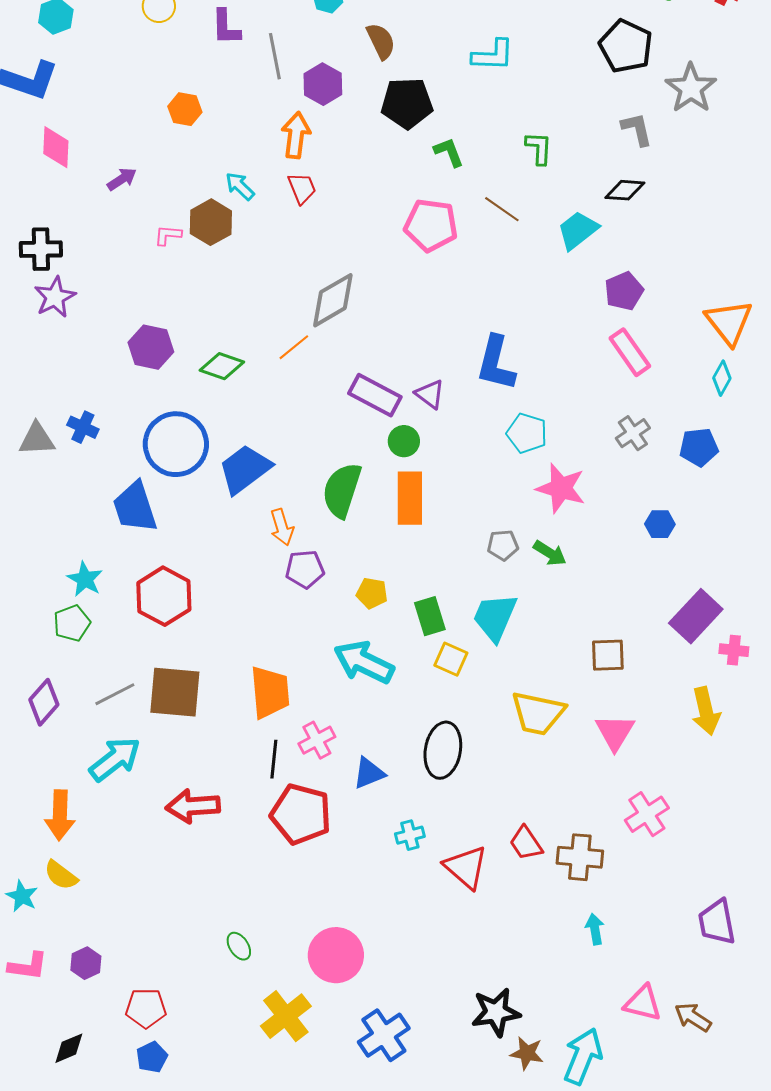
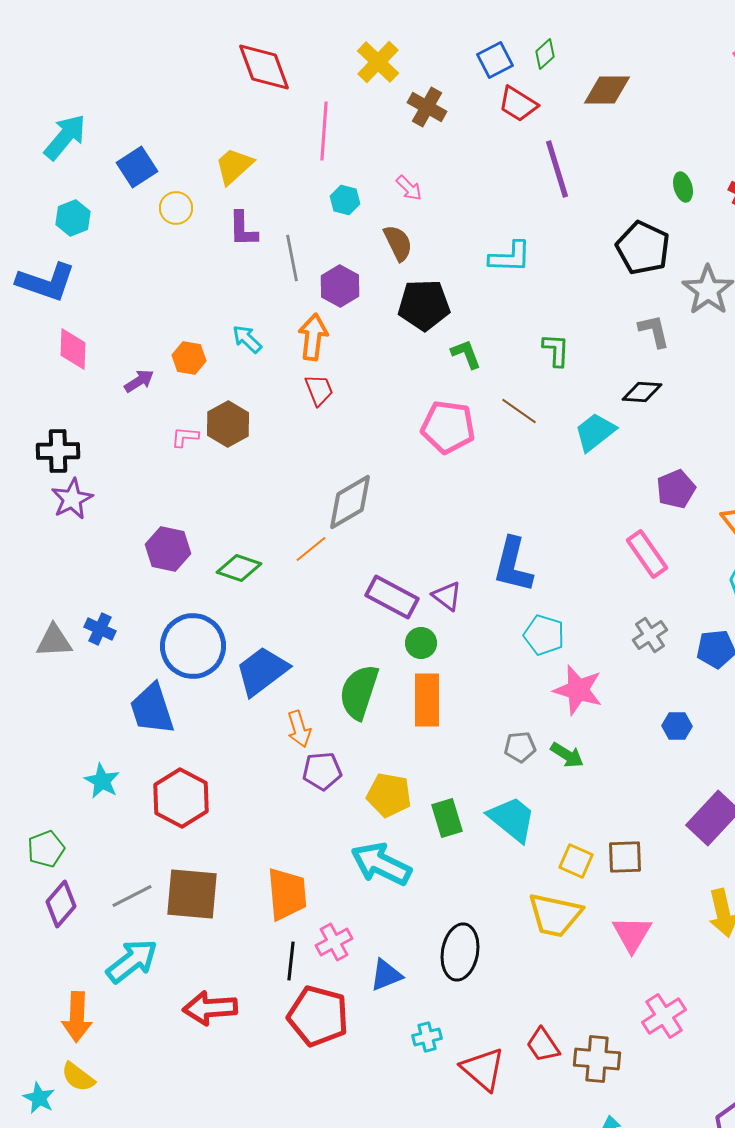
orange hexagon: (185, 109) -> (189, 358), moved
cyan arrow: (240, 186) -> (247, 339), moved
purple pentagon: (624, 291) -> (676, 489), moved
yellow pentagon: (372, 593) -> (389, 795), size x1.4
cyan trapezoid: (495, 617) -> (512, 819), turned 106
green pentagon: (72, 623) -> (46, 849), moved
yellow square: (451, 659) -> (576, 861), moved

